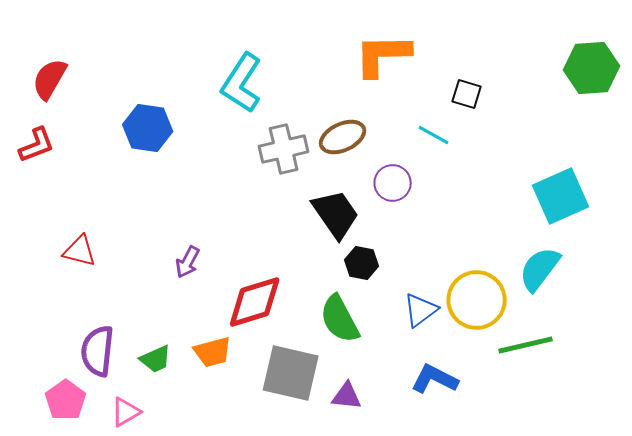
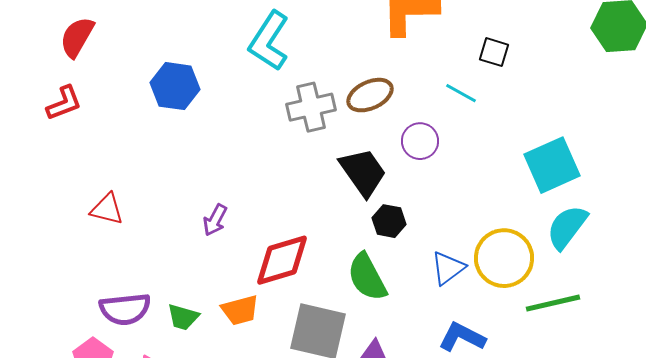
cyan square: (561, 196) -> (552, 165), moved
purple semicircle: (98, 351) -> (125, 309), turned -102
green trapezoid: (156, 359) -> (183, 317), turned 40

